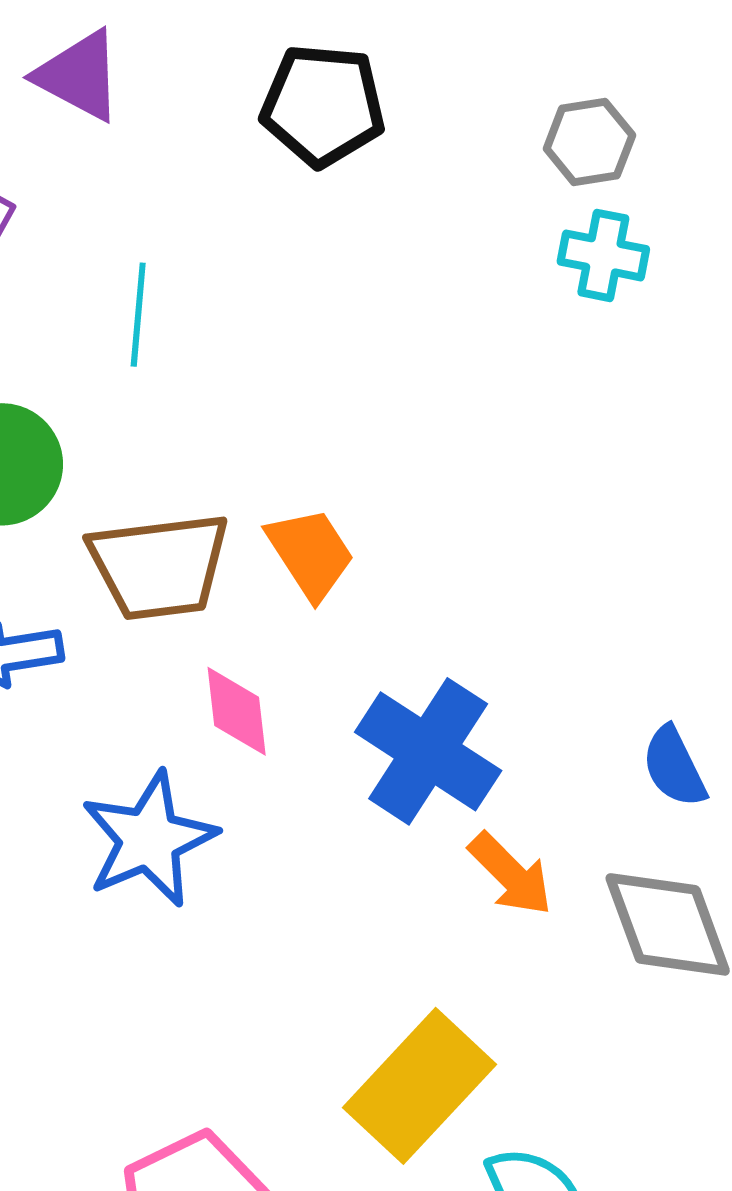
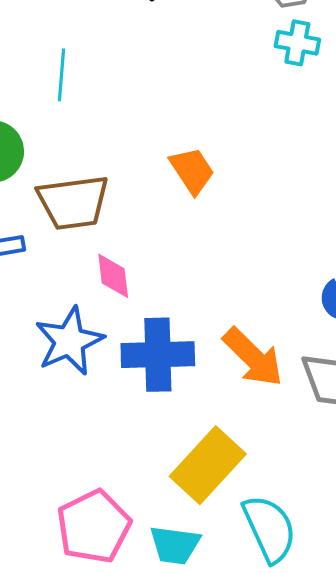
orange trapezoid: (310, 553) -> (192, 171), moved
blue cross: (428, 751) -> (158, 355), moved, turned -34
orange arrow: (511, 874) -> (253, 357), size x1.4

